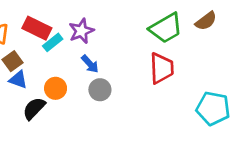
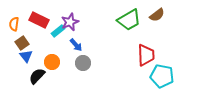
cyan rectangle: (53, 42) -> (58, 31), moved
red trapezoid: (162, 68) -> (146, 55), moved
blue triangle: (18, 80) -> (26, 56), turned 32

